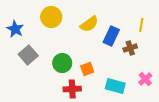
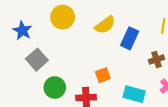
brown cross: (130, 48) -> (156, 60), moved
green circle: (62, 63) -> (55, 87), moved

